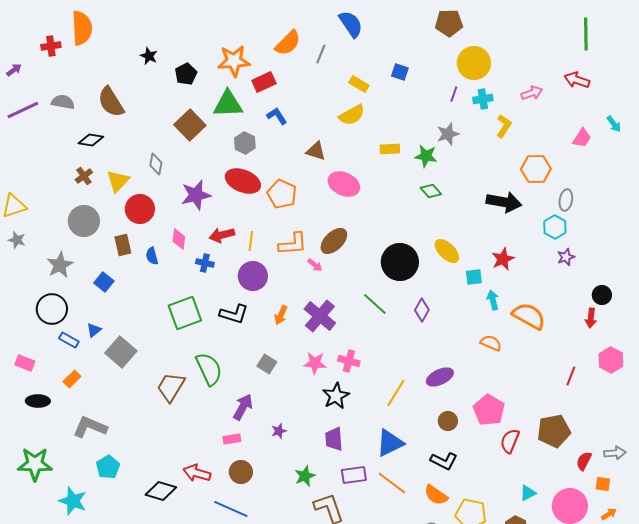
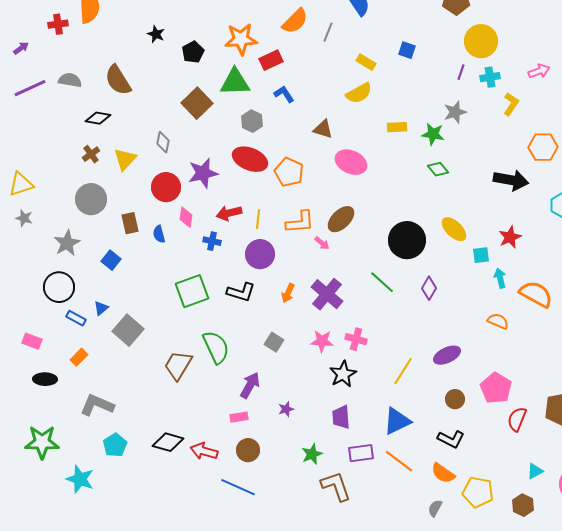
red circle: (140, 209) -> (166, 187), moved
black diamond: (161, 491) -> (168, 442), moved

